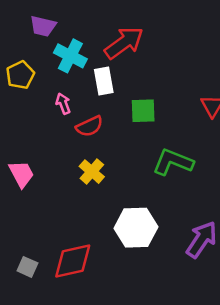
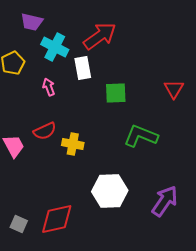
red semicircle: (89, 126) -> (45, 131), moved
yellow cross: (92, 172) -> (73, 144), turned -30

